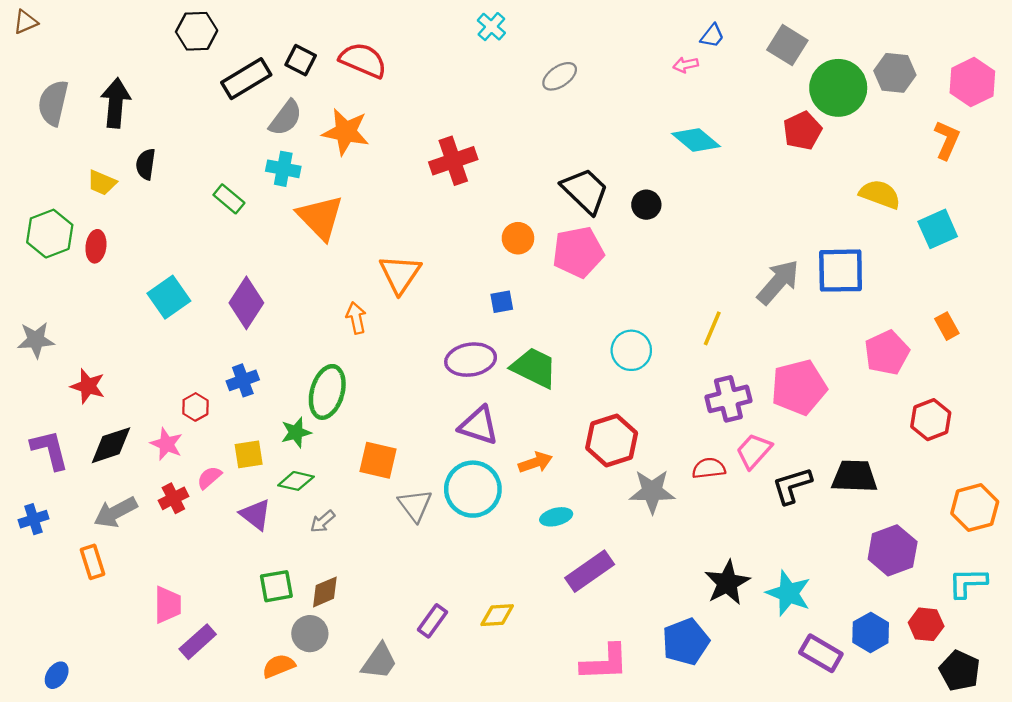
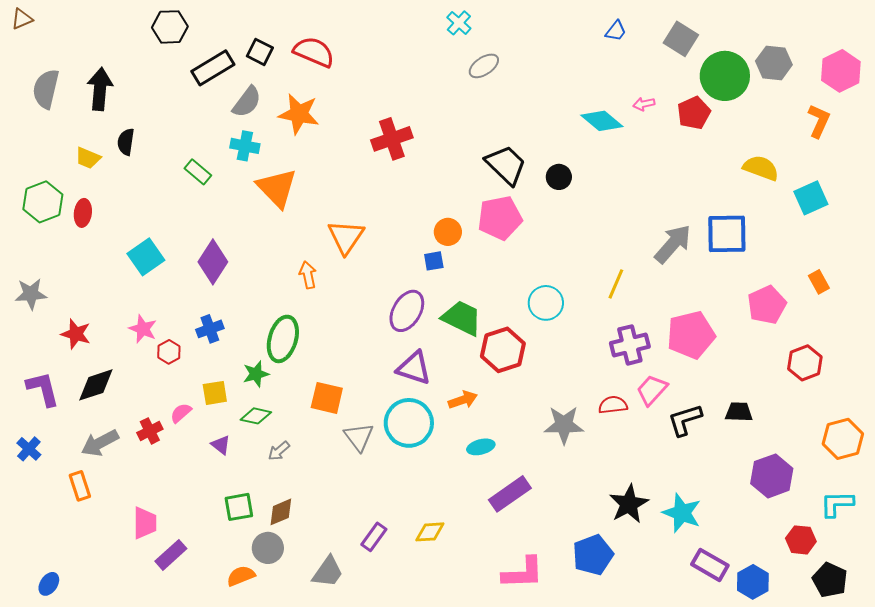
cyan cross: (491, 27) -> (459, 23), moved
pink arrow: (686, 65) -> (644, 104), moved
orange circle: (518, 238) -> (448, 232), moved
purple ellipse: (471, 360) -> (407, 311), turned -51
red hexagon: (612, 441) -> (503, 350), moved
pink star: (166, 444) -> (143, 329), moved
black trapezoid: (854, 476) -> (739, 412), size x0.7
purple triangle: (256, 515) -> (221, 445), size x0.7
blue cross: (34, 519) -> (29, 449), turned -30
blue hexagon: (871, 632) -> (753, 582), moved

